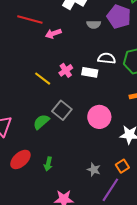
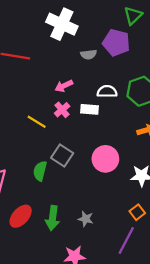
pink arrow: (53, 34) -> (64, 86), moved
green semicircle: (41, 122) -> (40, 171), turned -30
green arrow: (48, 164) -> (53, 218), size x1.5
gray star: (94, 170) -> (86, 219), moved

